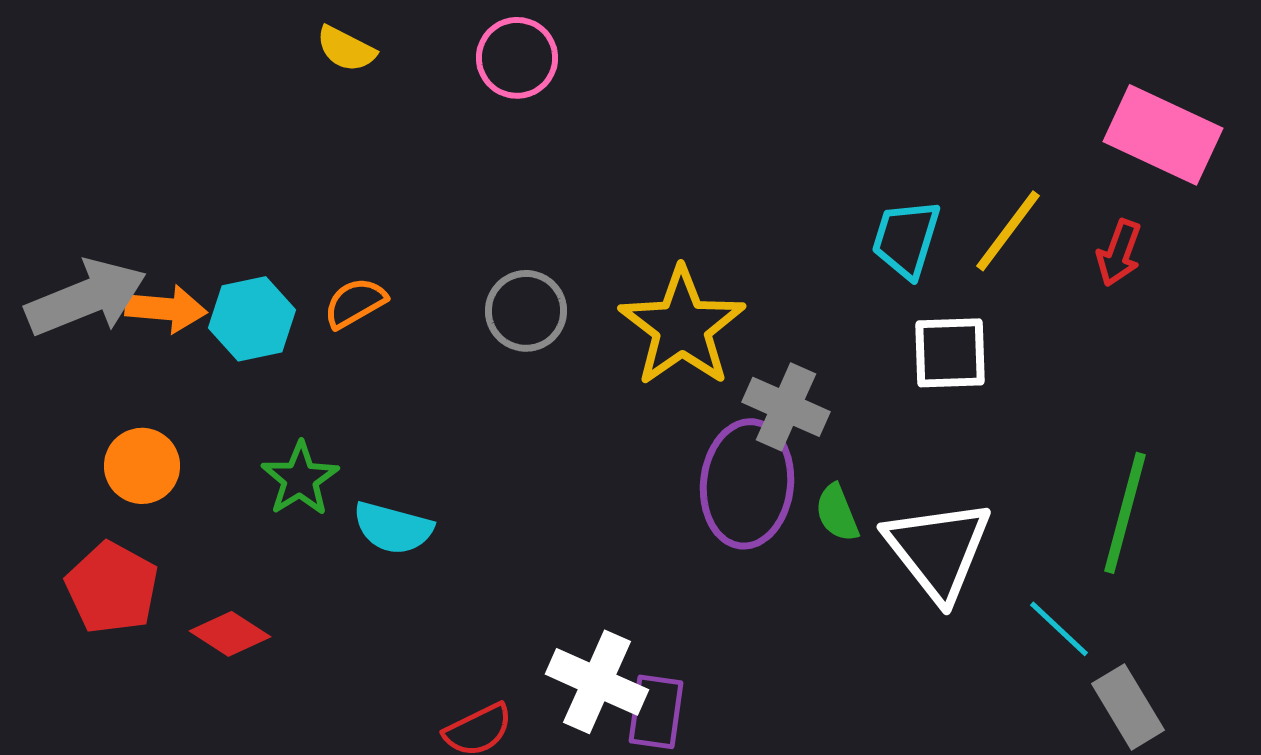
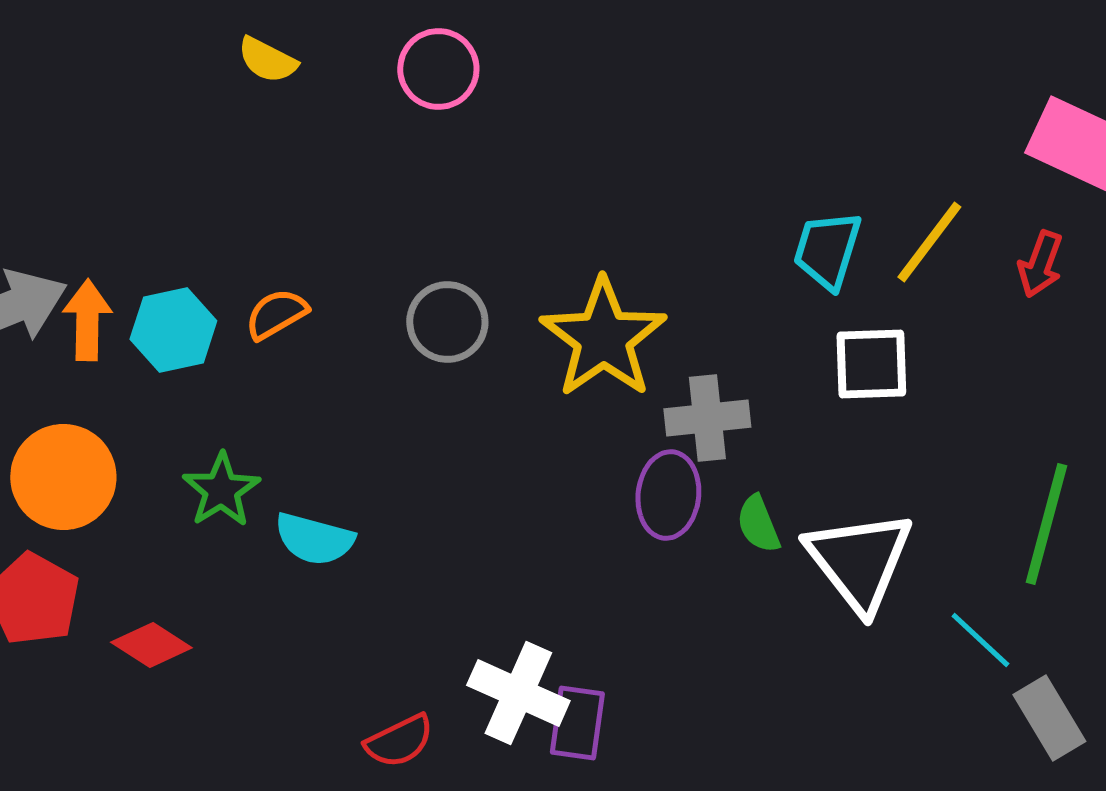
orange arrow: (166, 309) -> (87, 320), turned -94
gray cross: (786, 407) -> (707, 418), turned -30
orange circle: (142, 466) -> (63, 477), size x1.4
purple ellipse: (747, 484) -> (668, 495), size x0.7

